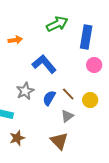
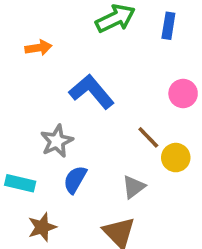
blue rectangle: (86, 37) -> (168, 26), moved, size x0.6
brown line: (68, 94) -> (148, 137), moved
blue semicircle: (49, 98) -> (75, 180), moved

